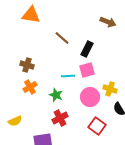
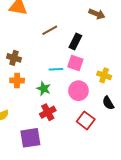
brown line: (62, 38) -> (50, 30), turned -70
pink square: (87, 70) -> (75, 63), turned 35
orange cross: (30, 87) -> (17, 80), turned 32
yellow cross: (110, 89) -> (104, 75), moved

